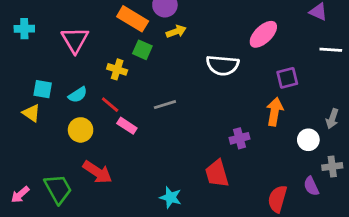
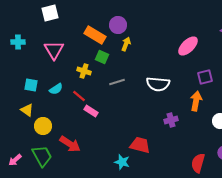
yellow arrow: (176, 31) -> (126, 44), turned -48
white semicircle: (223, 65) -> (158, 84), moved
gray line: (165, 105) -> (117, 82), moved
yellow triangle: (31, 113) -> (27, 110), moved
yellow circle: (81, 130) -> (43, 126), moved
red trapezoid: (217, 174) -> (140, 145), moved, turned 120

